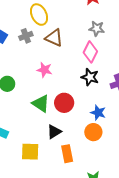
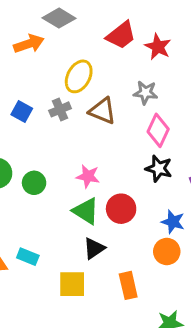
yellow ellipse: (39, 15) -> (79, 76), turned 55
gray star: (97, 29) -> (145, 93), moved
pink star: (44, 70) -> (88, 176), moved
black triangle: (54, 132) -> (94, 248), moved

